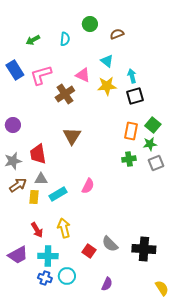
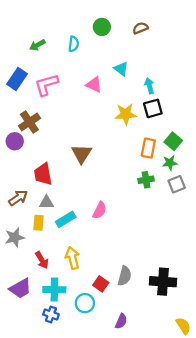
brown semicircle: (117, 34) -> (140, 28), moved
blue rectangle: (15, 70) -> (17, 79), turned 66
yellow star: (107, 86) -> (126, 114), moved
brown cross: (65, 94) -> (29, 122), moved
gray star: (13, 161) -> (15, 237), moved
brown arrow: (18, 185) -> (18, 198), moved
gray semicircle: (110, 244) -> (125, 276), turned -120
cyan circle: (67, 276) -> (85, 303), moved

